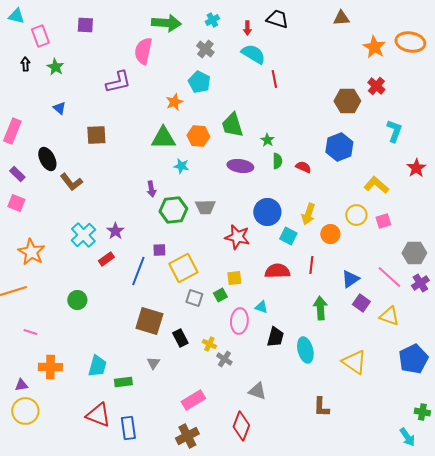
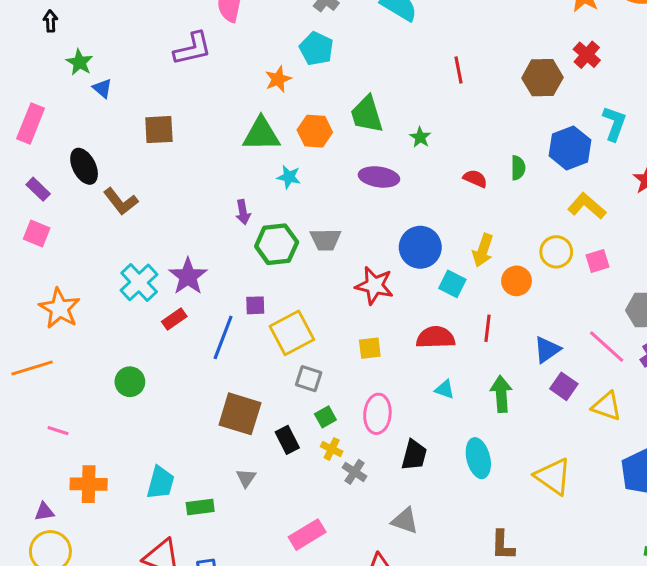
green star: (55, 67) -> (79, 62), moved
red line: (274, 79) -> (458, 70), moved
blue hexagon: (339, 147) -> (570, 148), moved
green semicircle: (277, 161) -> (518, 168), moved
purple star: (115, 231) -> (188, 276), size x1.4
green square: (220, 295) -> (325, 417), moved
cyan triangle: (261, 307) -> (445, 389), moved
black trapezoid: (275, 337) -> (414, 455), moved

